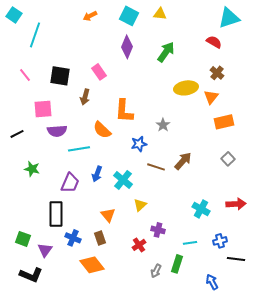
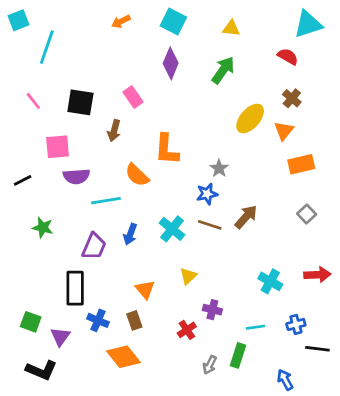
yellow triangle: (160, 14) -> (231, 28), moved
cyan square: (14, 15) -> (19, 20), turned 35
yellow ellipse: (186, 88) -> (250, 118), turned -40
blue star: (139, 144) -> (207, 194), moved
cyan cross: (123, 180) -> (172, 229), moved

